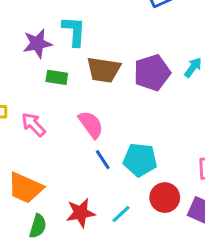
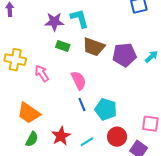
cyan L-shape: (74, 31) -> (79, 18), turned -30
red star: (81, 213) -> (61, 136), turned -30

